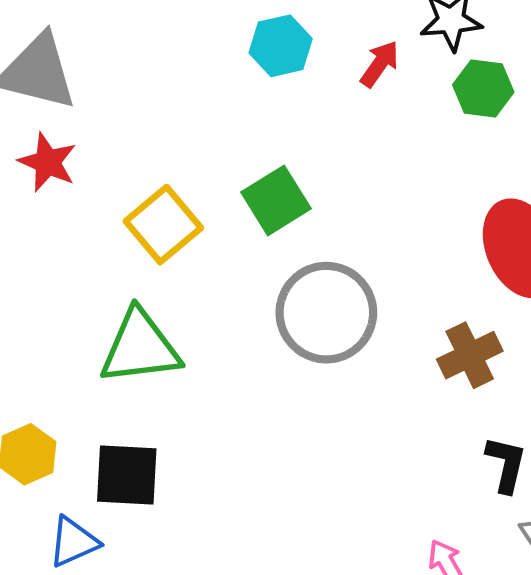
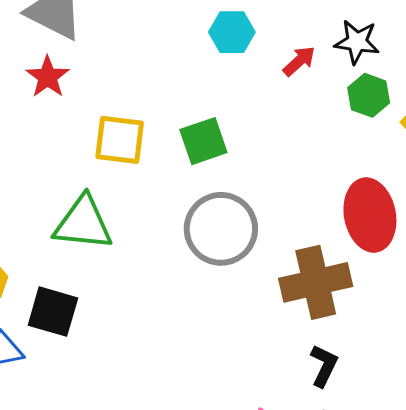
yellow square: (163, 225) -> (120, 140), turned 34
brown cross: (470, 355) -> (316, 282), size x1.5

